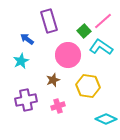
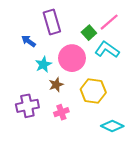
cyan star: (21, 61) -> (43, 64), moved

